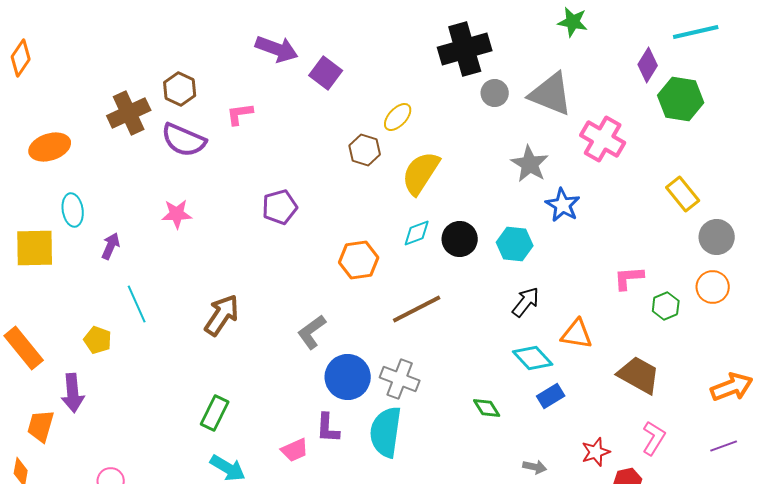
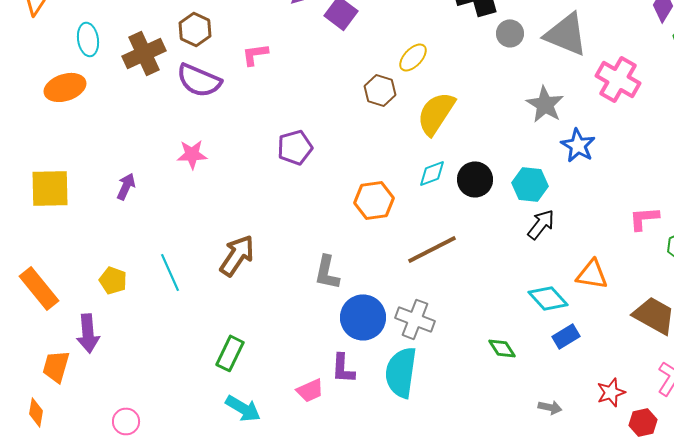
cyan ellipse: (73, 210) -> (88, 39), moved
black arrow: (526, 302) -> (541, 224), moved
cyan line: (137, 304) -> (170, 272), moved
gray L-shape: (312, 332) -> (327, 272), turned -42

